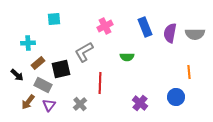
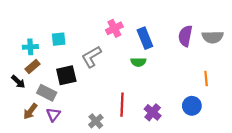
cyan square: (54, 19) -> (59, 39), moved
blue rectangle: (145, 27) -> (145, 38), moved
brown rectangle: (38, 63) -> (32, 66), moved
red line: (100, 83) -> (122, 105), moved
gray cross: (80, 104) -> (96, 121), moved

